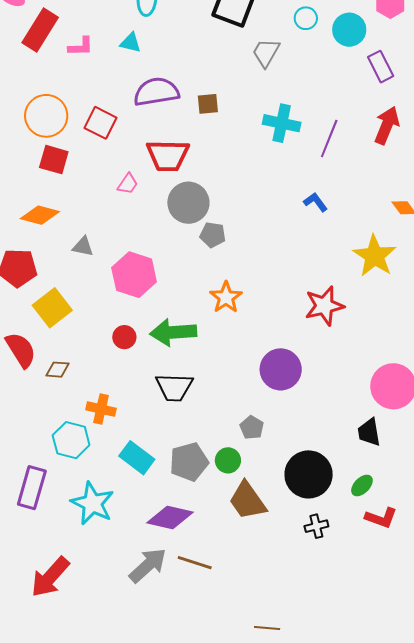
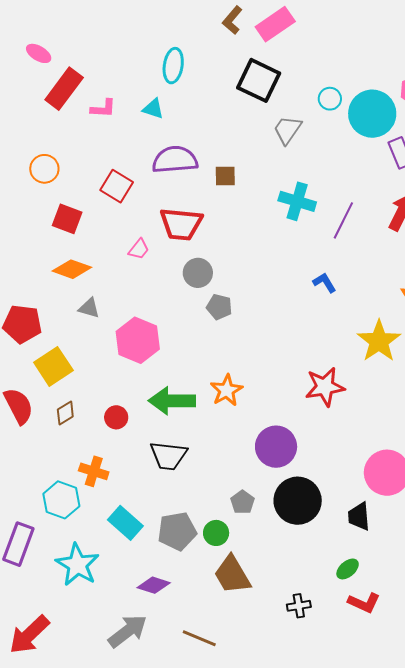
cyan circle: (349, 30) -> (372, 114), size x1.4
orange circle: (46, 116) -> (44, 169), moved, size x0.7
gray circle: (188, 203) -> (198, 273), size x0.7
orange diamond: (40, 215) -> (72, 269), moved
orange star: (226, 297) -> (227, 390), moved
red circle: (124, 337) -> (116, 417), moved
brown diamond: (58, 370) -> (65, 413), moved, turned -40
black circle: (309, 474) -> (298, 501), moved
purple diamond: (170, 518) -> (154, 585), size x0.7
brown line: (195, 563) -> (199, 638), moved

